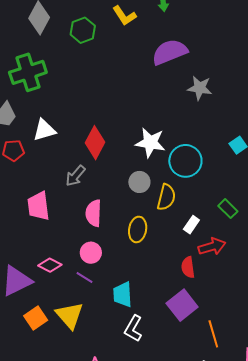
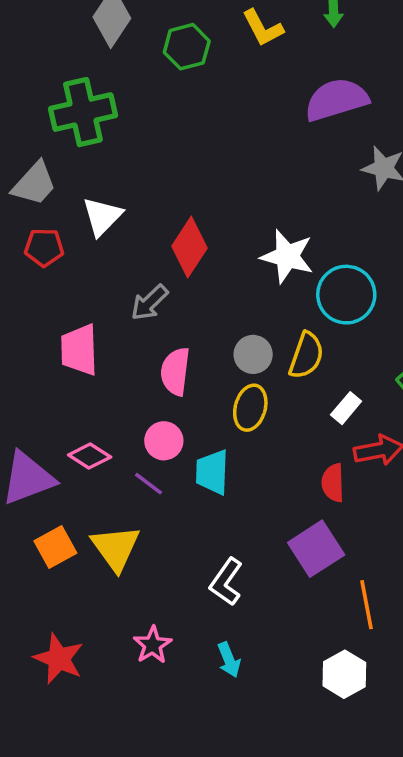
white triangle: (44, 130) -> (102, 216), turned -35
gray circle: (139, 182) -> (253, 354), moved
cyan trapezoid: (123, 294) -> (212, 472), moved

